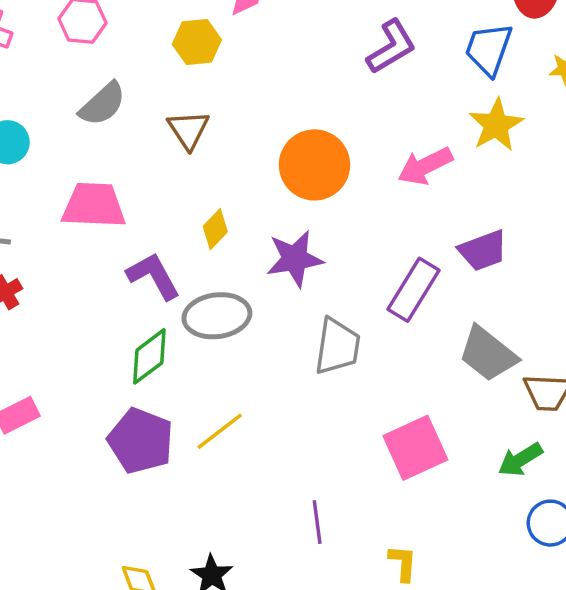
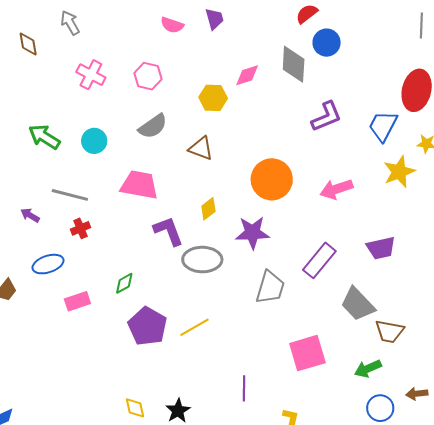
yellow star: (496, 125) -> (399, 172), moved
brown triangle: (188, 130) -> (201, 148), turned -44
purple trapezoid: (483, 251) -> (381, 248), moved
green diamond: (149, 356) -> (124, 283), moved, size x0.7

